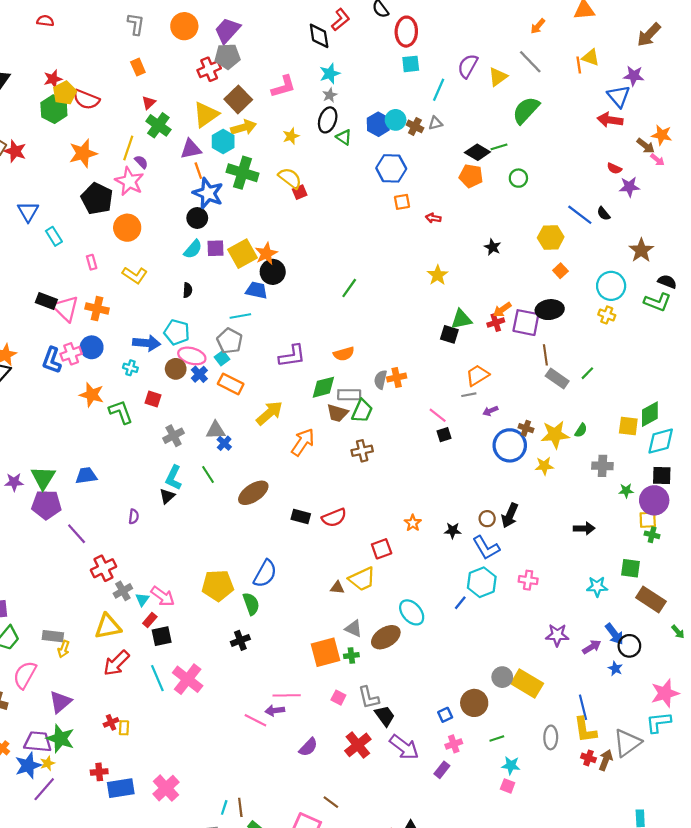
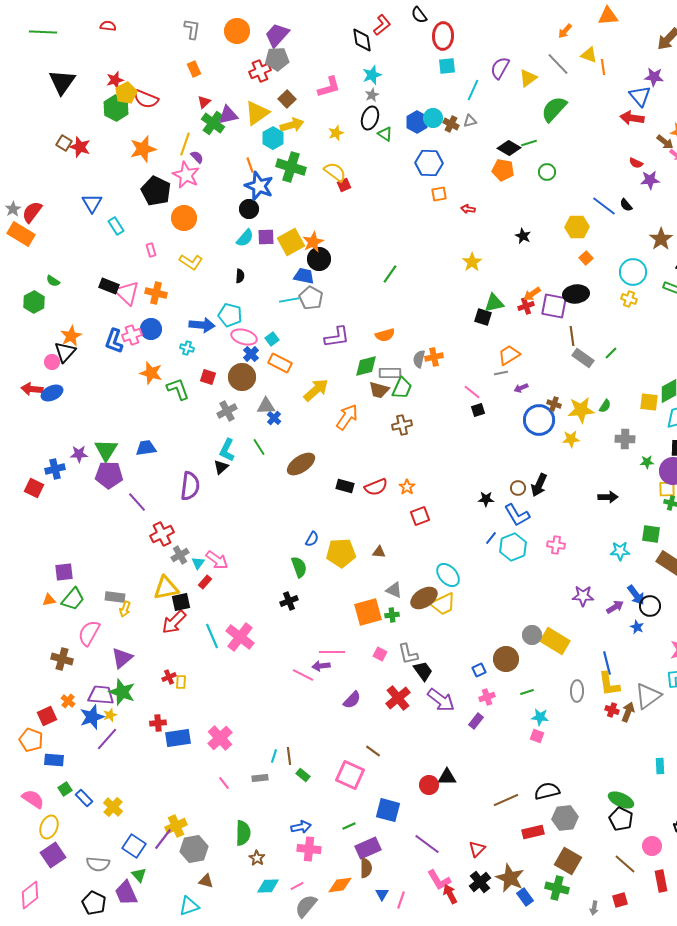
yellow triangle: (591, 57) -> (589, 55), moved
brown square: (238, 99) -> (287, 99), size x0.7
purple triangle: (191, 149) -> (228, 115), moved
gray pentagon: (230, 341) -> (311, 298), moved
brown circle: (176, 369) -> (242, 377), moved, size x1.4
purple semicircle: (134, 517) -> (190, 486), size x2.0
orange star: (413, 523) -> (407, 487), moved
blue semicircle: (265, 574) -> (312, 539), size x0.6
yellow trapezoid: (362, 579) -> (443, 604), moved
yellow pentagon: (218, 585) -> (341, 553), moved
blue line: (460, 603) -> (491, 538), moved
black square: (162, 636) -> (181, 602), moved

